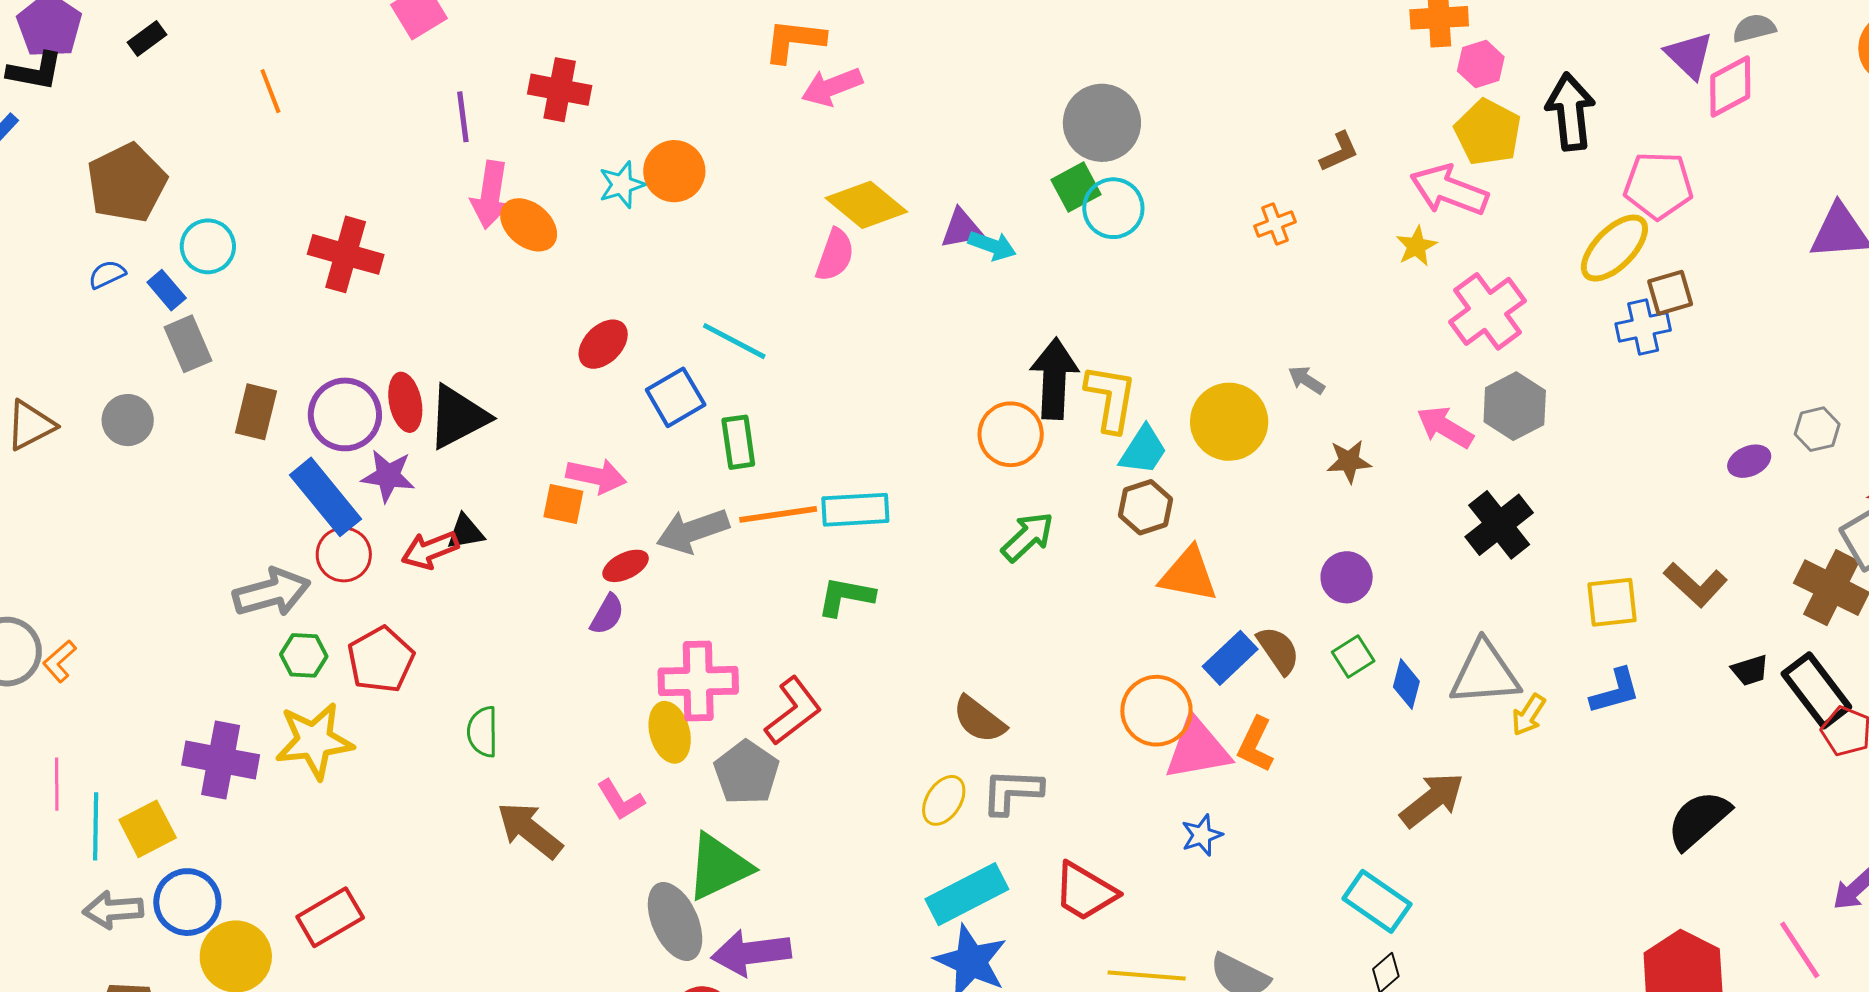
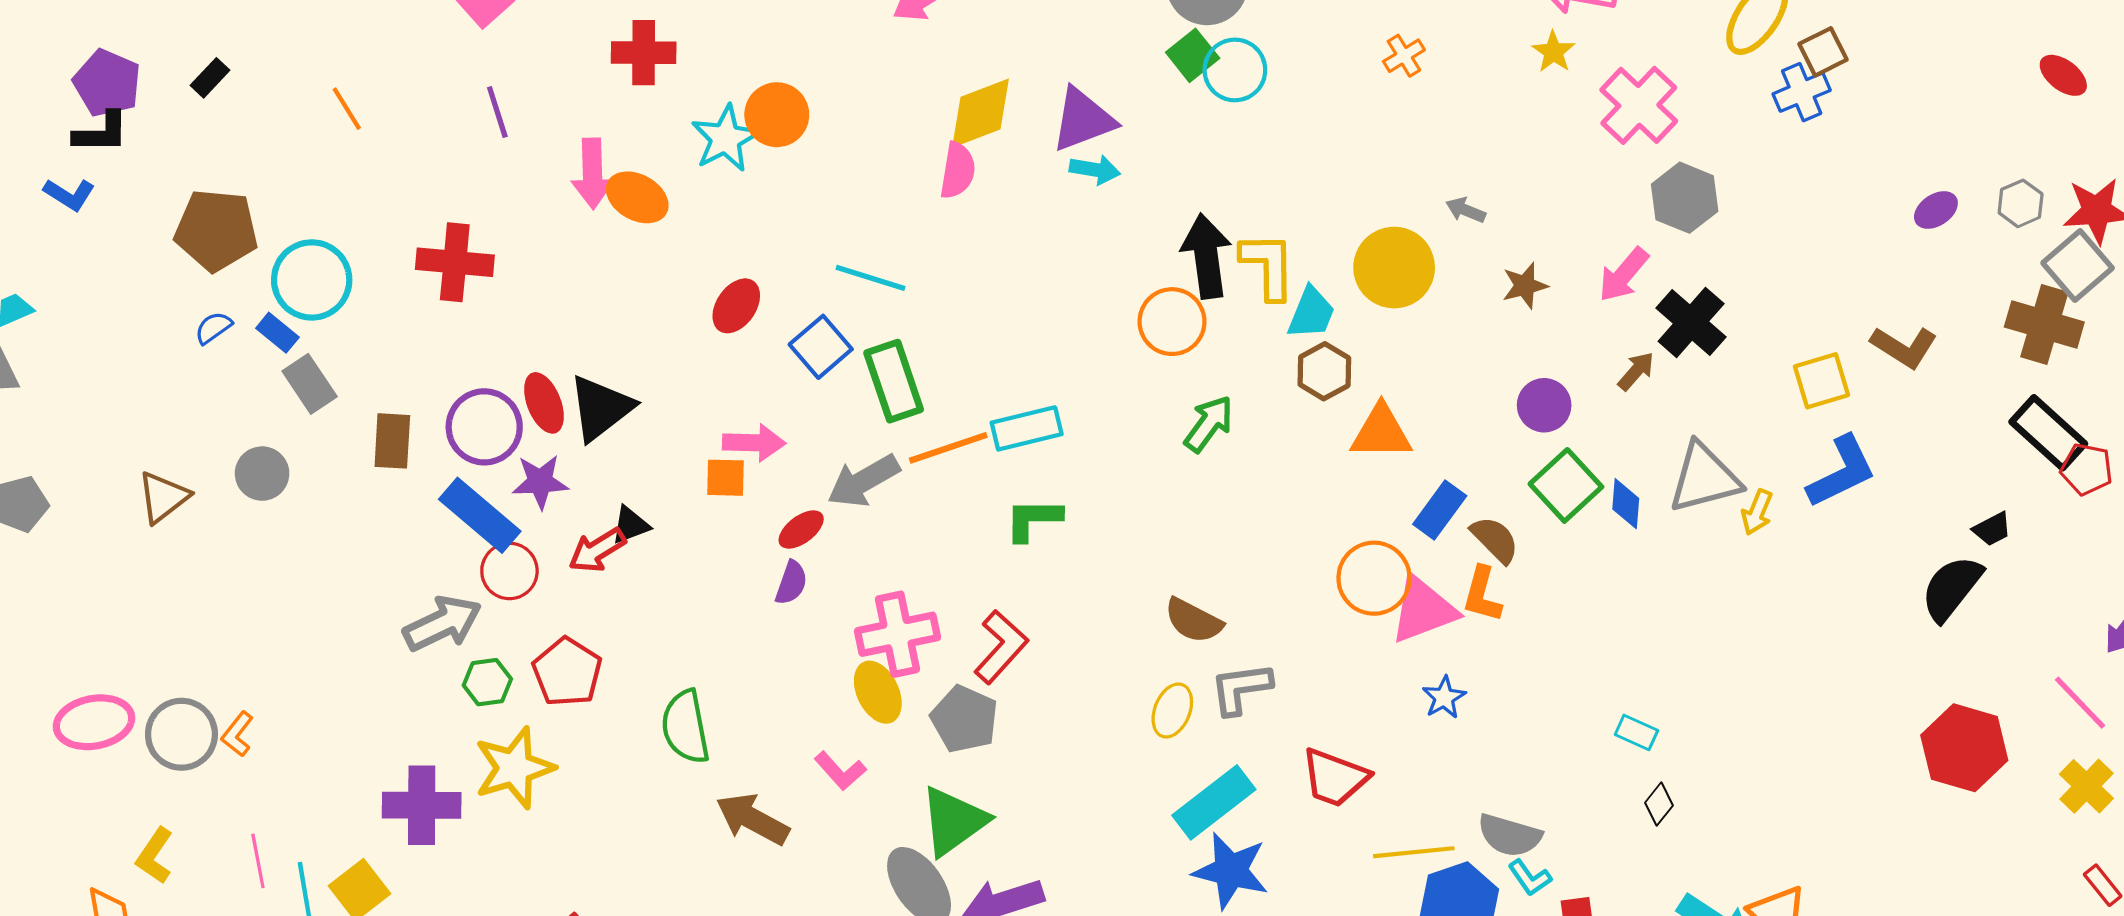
purple line: (463, 117) -> (497, 112), moved
brown pentagon: (127, 183) -> (216, 230), turned -30
cyan star: (622, 185) -> (725, 138), size x1.4
yellow diamond: (866, 205) -> (981, 113), turned -50
purple triangle: (962, 229) -> (1083, 120), size x1.5
cyan circle: (208, 246) -> (312, 280), size x1.4
cyan arrow: (992, 246) -> (1095, 170), moved
pink arrow: (1445, 427) -> (1623, 275), moved, turned -70
gray hexagon: (1817, 429) -> (2021, 203), moved
green rectangle: (738, 442) -> (894, 381), size x1.4
brown semicircle: (1278, 650) -> (1495, 540), moved
green square: (1353, 657) -> (1566, 485), size x1.6
black trapezoid: (1750, 670) -> (1992, 529), moved
blue L-shape: (1615, 691) -> (1842, 472), size x1.4
green semicircle: (483, 732) -> (685, 727), size x1.4
brown arrow: (1432, 800) -> (1636, 371), moved, size x0.6
cyan rectangle: (1377, 901) -> (1636, 732), size x0.6

